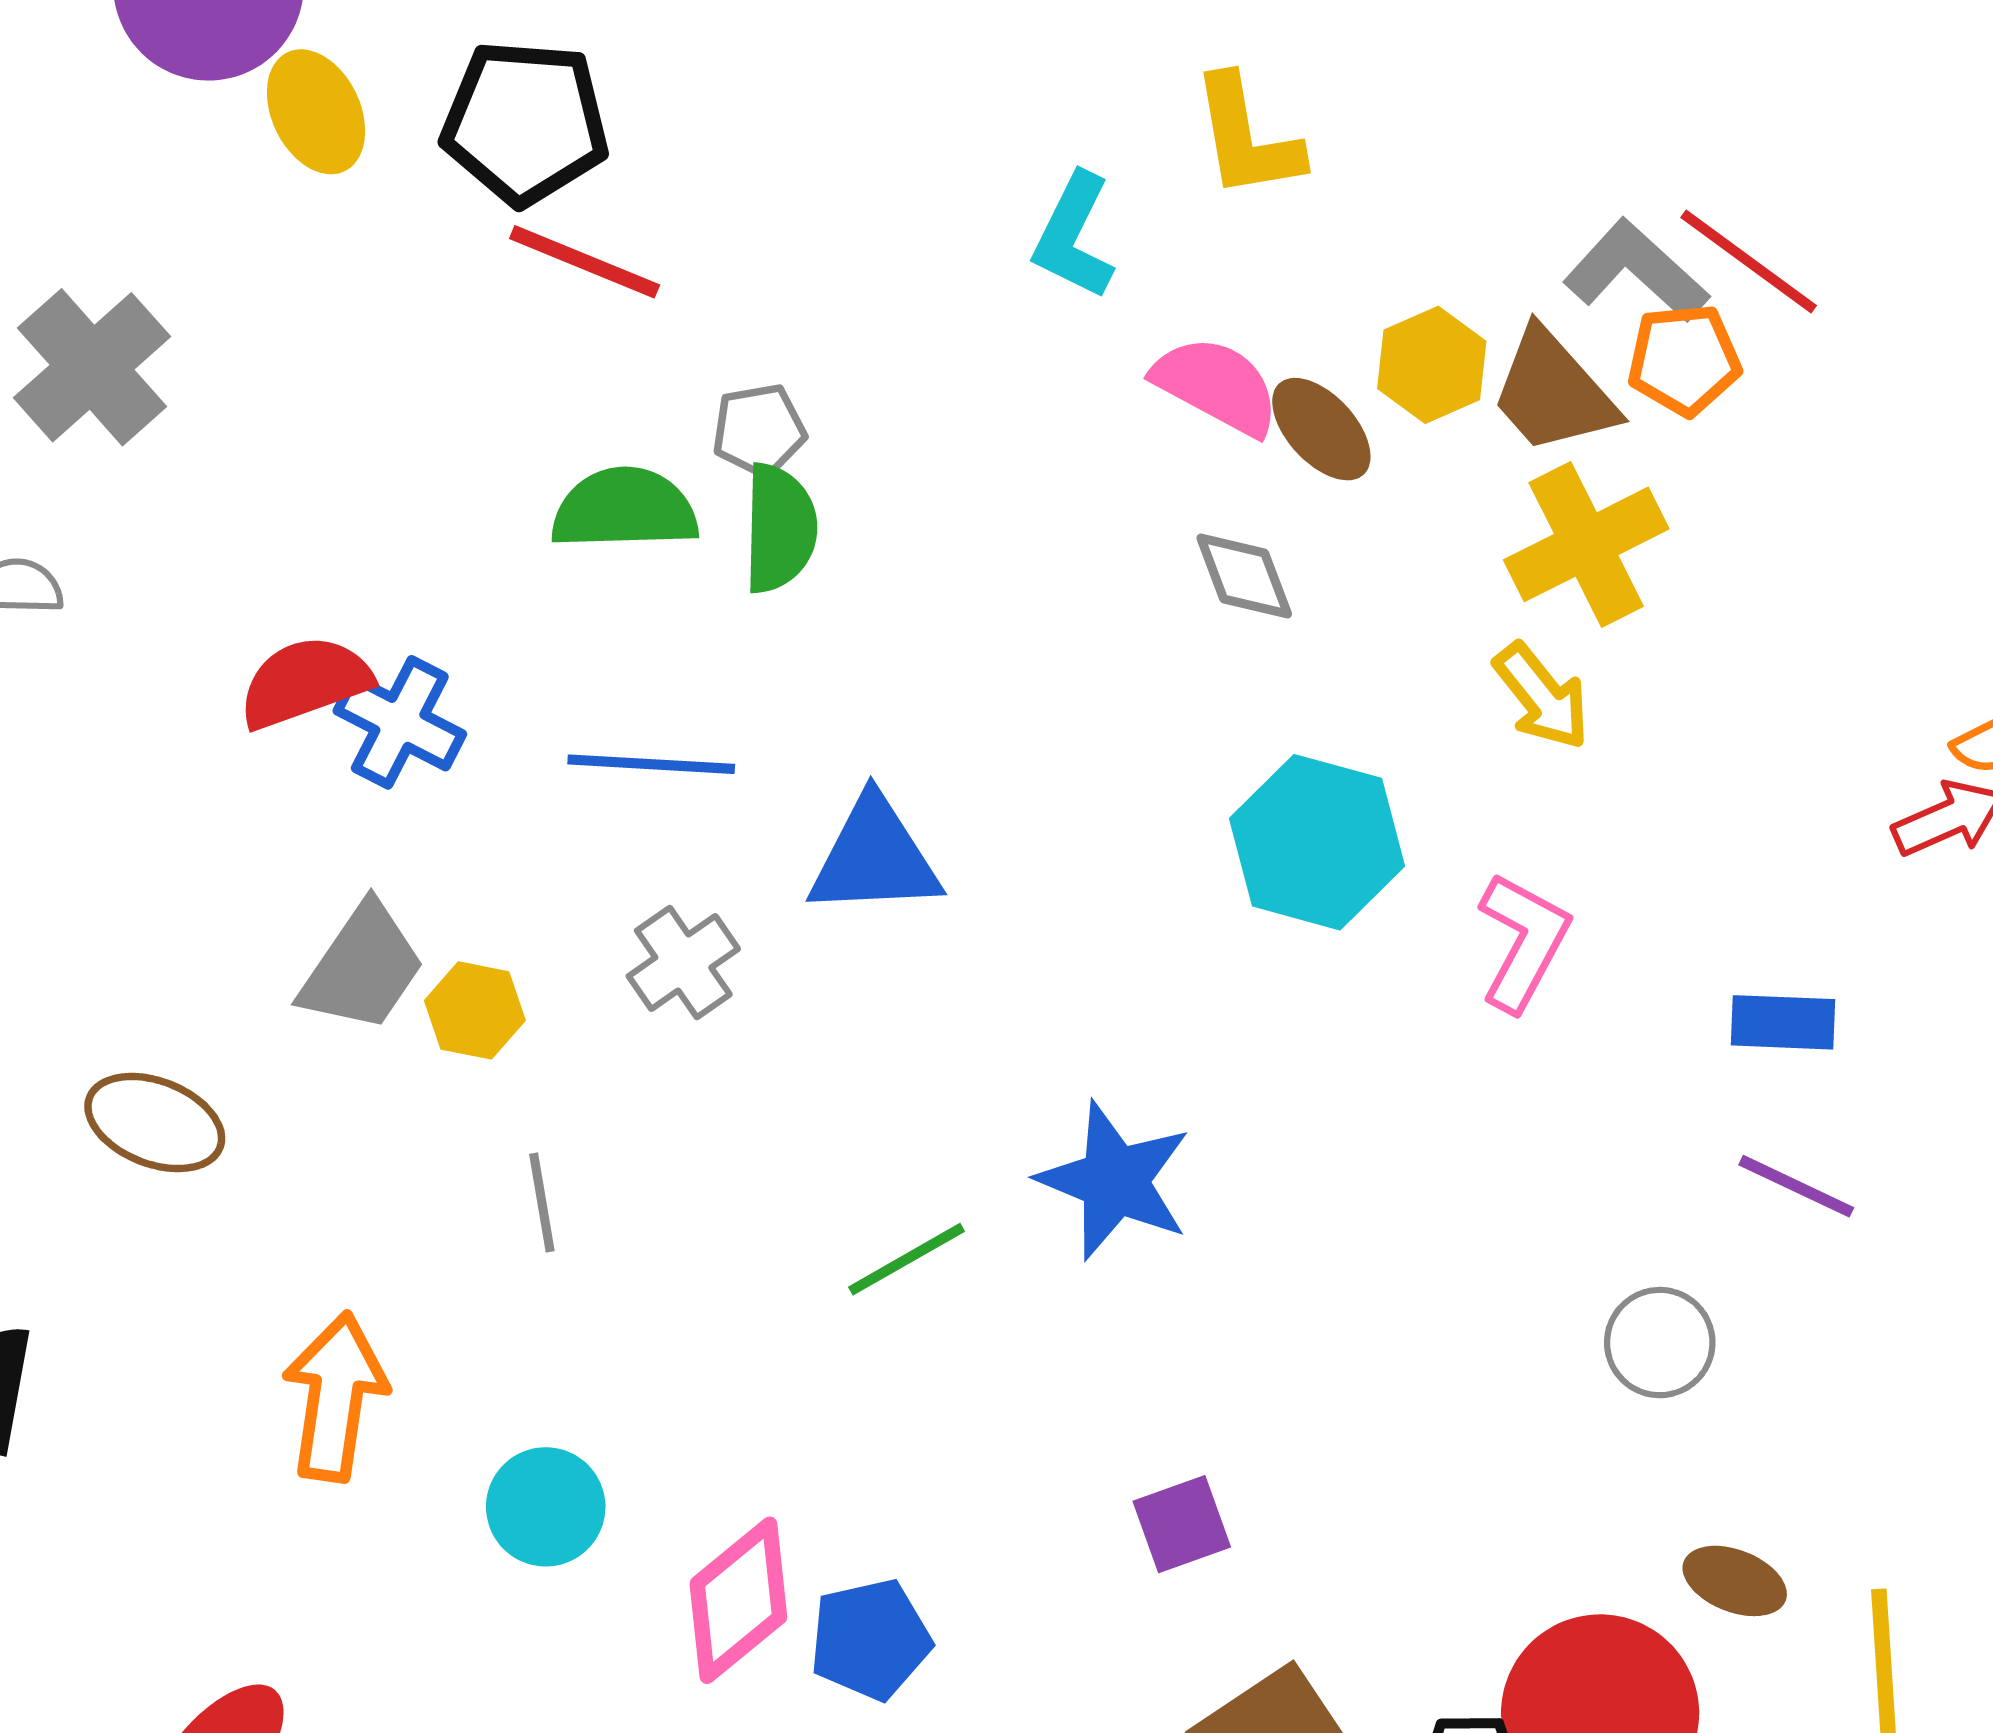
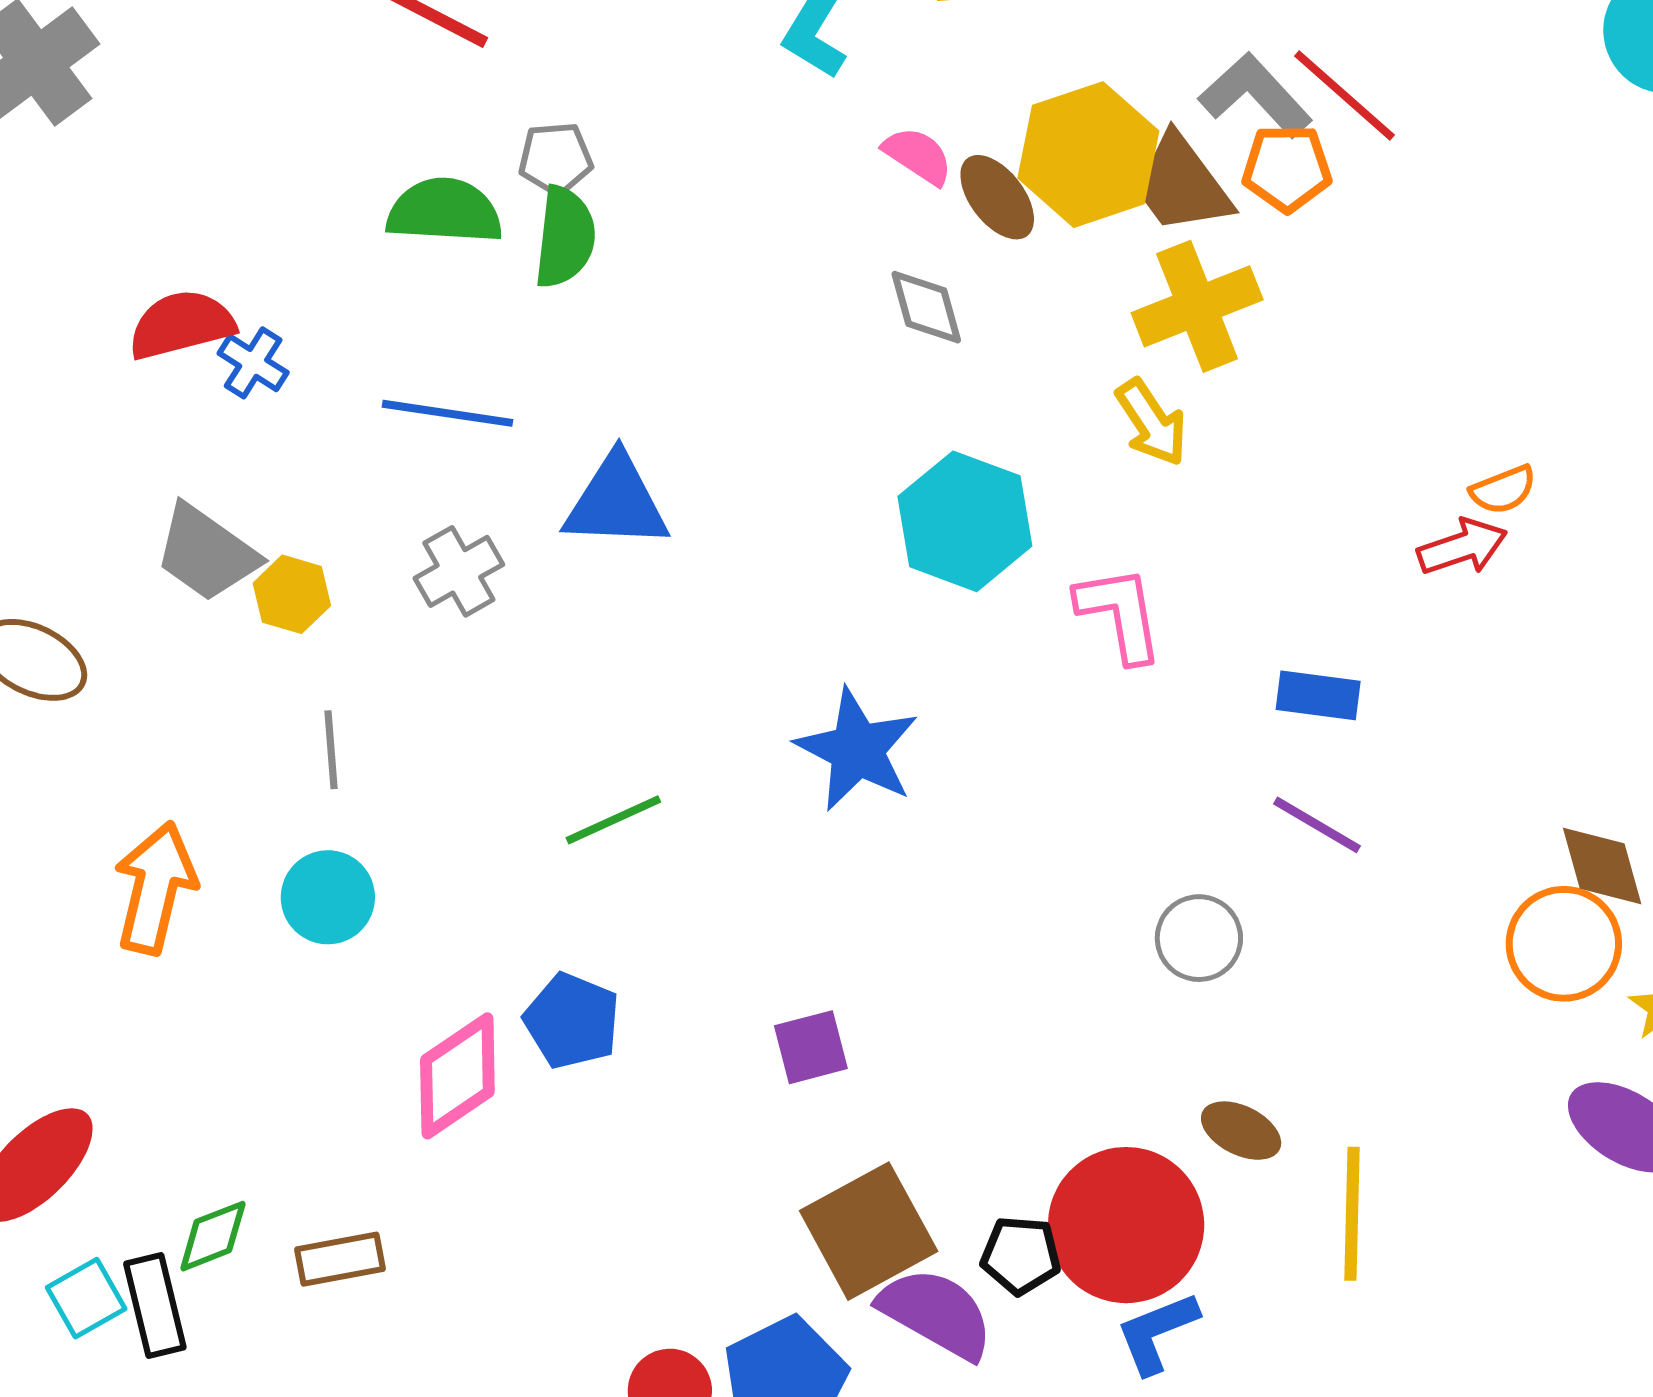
yellow hexagon: (1432, 365) -> (1088, 155), size x1.6
pink semicircle: (1216, 386) -> (918, 156), size x0.7
blue cross: (400, 722) -> (253, 363), size x0.7
pink L-shape: (1523, 942) -> (1120, 614), turned -43
gray trapezoid: (362, 968) -> (206, 553), turned 86
blue star: (1115, 1181) -> (857, 750), moved
cyan circle: (546, 1507) -> (328, 897), moved
blue pentagon: (870, 1639) -> (572, 1021), moved, turned 30

